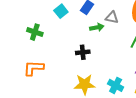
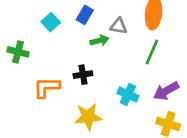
orange L-shape: (34, 68) -> (47, 87), moved
cyan cross: (116, 85) -> (128, 94), moved

